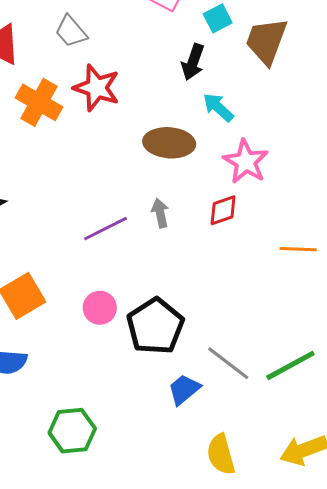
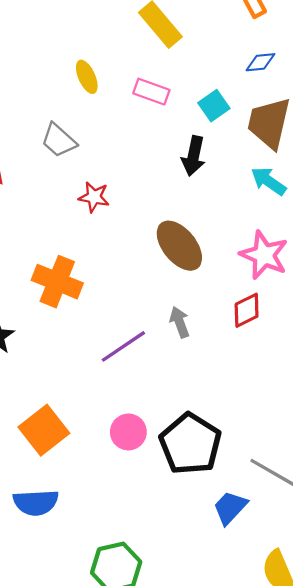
red star: (97, 88) -> (94, 197), size x0.6
orange cross: (39, 102) -> (57, 282), moved
cyan arrow: (218, 107) -> (269, 181), moved
brown ellipse: (169, 143) -> (179, 246), turned 54

